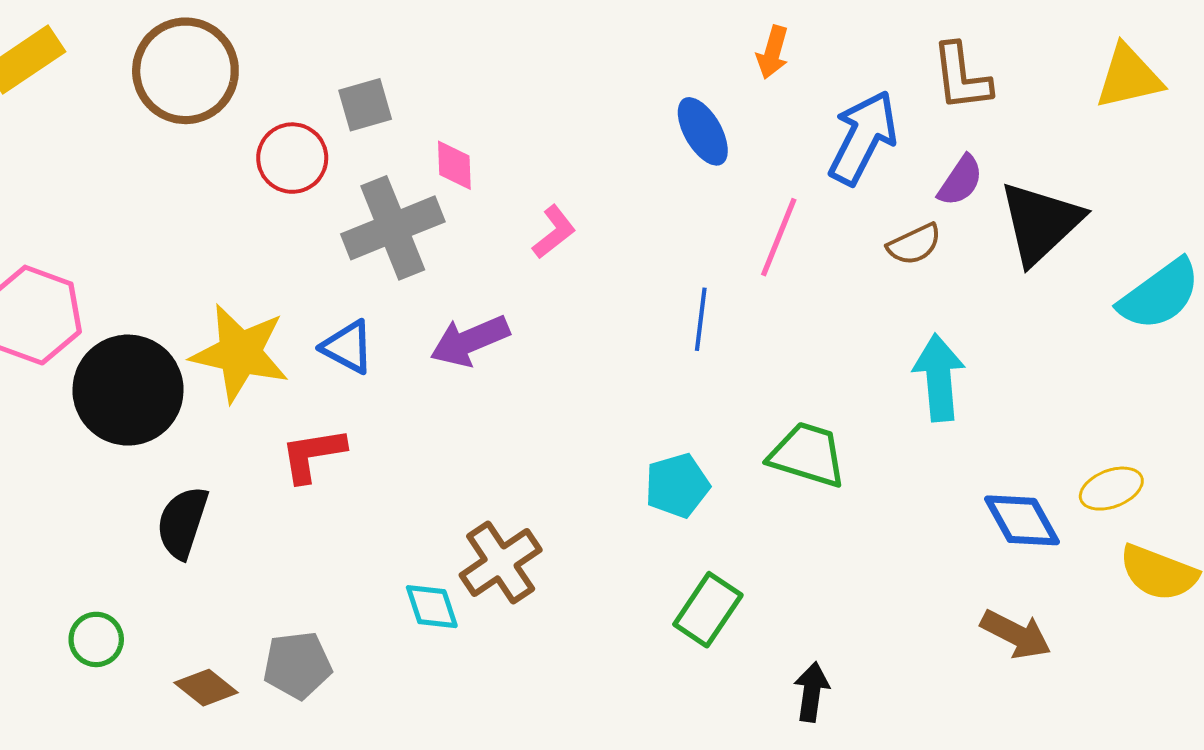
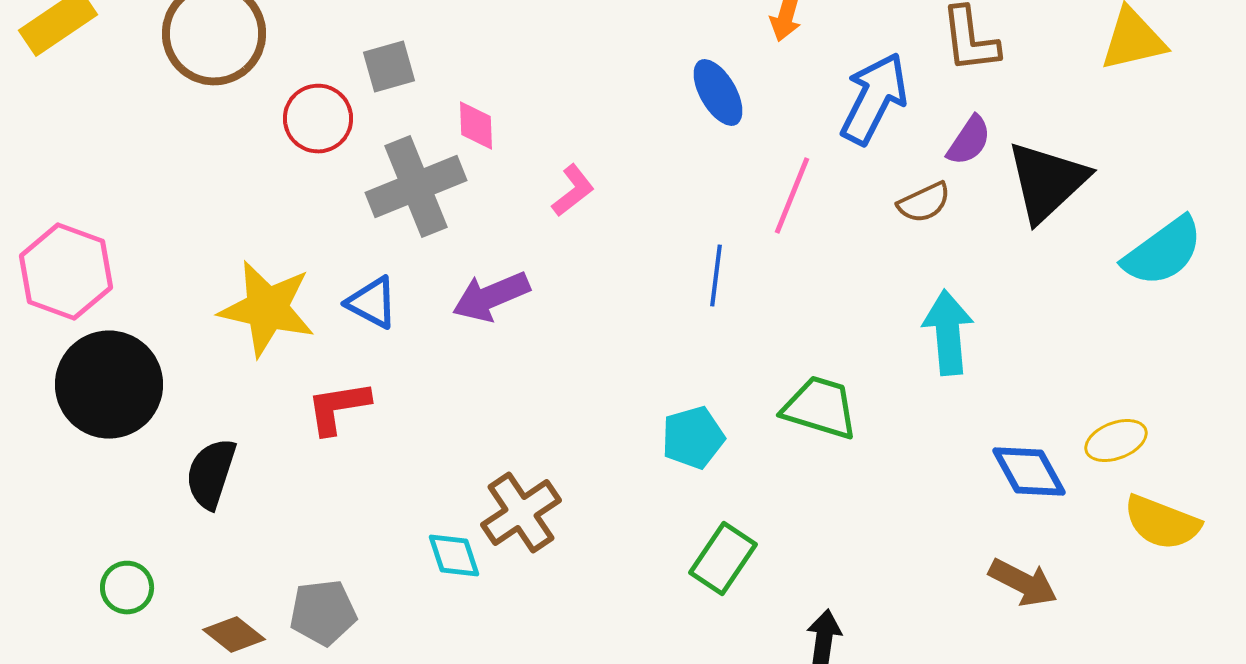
black circle: (128, 390) -> (109, 385), moved

